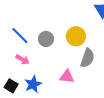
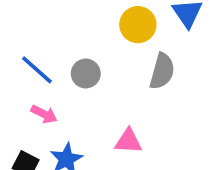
yellow circle: (76, 36) -> (138, 25), moved
gray semicircle: (87, 58) -> (162, 71), moved

